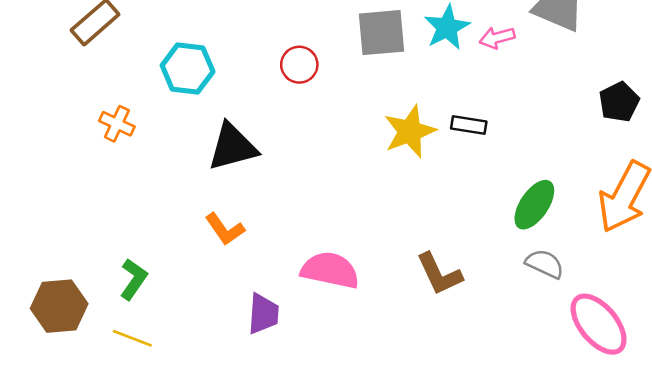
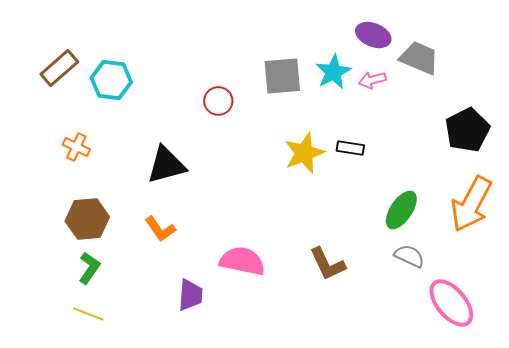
cyan hexagon: (188, 69) -> (111, 80), moved
black pentagon: (619, 102) -> (467, 130), size x1.4
brown hexagon: (59, 306) -> (87, 219), moved

